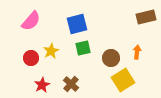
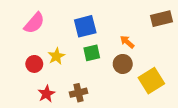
orange arrow: (137, 52) -> (127, 42), moved, turned -56
yellow square: (123, 80) -> (151, 81), moved
brown cross: (71, 84) -> (78, 93), turned 35

